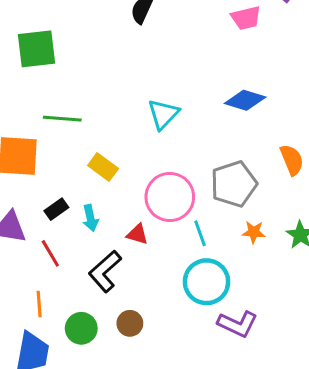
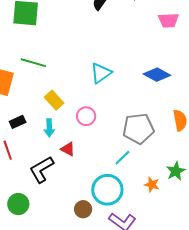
pink circle: (170, 197) -> (86, 116), moved, size x0.6
cyan arrow: (90, 218) -> (49, 128), moved
orange star: (254, 232) -> (152, 185), moved
cyan line: (200, 233) -> (122, 158), moved, turned 54
brown circle: (130, 323) -> (83, 209), moved

